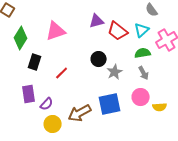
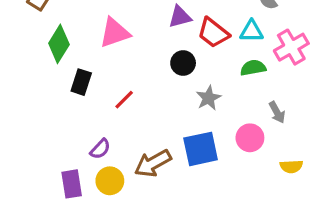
cyan triangle: (142, 30) -> (252, 31), turned 42
black circle: (99, 59) -> (183, 63), moved
gray arrow: (144, 73) -> (277, 112), moved
purple rectangle: (29, 94) -> (72, 184), moved
yellow semicircle: (160, 107) -> (291, 166), moved

